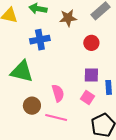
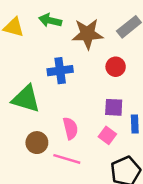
brown star: (68, 18) -> (87, 34), size x1.4
blue cross: (40, 40) -> (60, 71), moved

